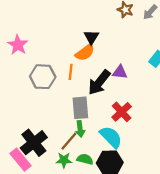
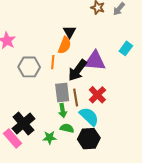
orange semicircle: (85, 53) -> (65, 45), turned -30
purple triangle: (120, 72) -> (95, 61), size x1.6
brown line: (69, 141) -> (76, 97), moved, turned -48
green semicircle: (85, 159) -> (67, 128), moved

